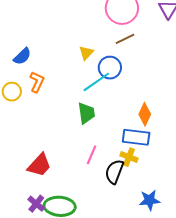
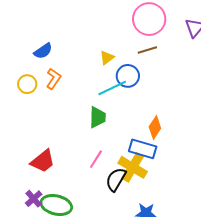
yellow cross: (129, 157) -> (133, 167), size x1.6

